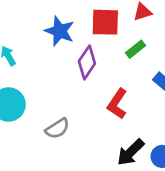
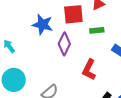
green rectangle: (136, 49) -> (97, 30), turned 40

